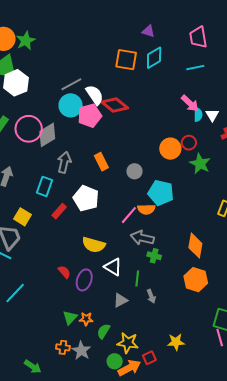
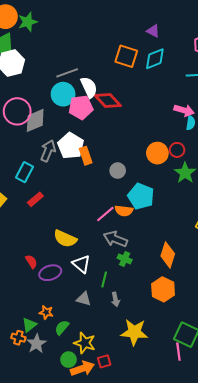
pink arrow: (190, 103) -> (184, 110), turned -36
white pentagon: (86, 198) -> (71, 146), moved
purple ellipse: (84, 280) -> (50, 273), turned 45
gray triangle: (120, 300) -> (84, 299), turned 35
green triangle: (70, 318) -> (29, 325), moved
yellow star: (176, 342) -> (134, 332), moved, size x1.5

